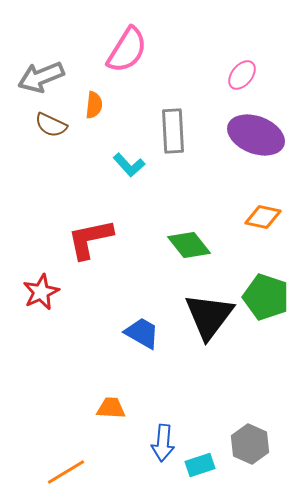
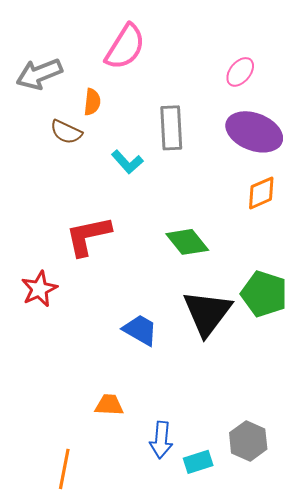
brown semicircle: (51, 125) -> (66, 132), moved
orange diamond: (263, 217) -> (261, 193), moved, turned -36
orange line: (66, 472) -> (64, 469), turned -48

